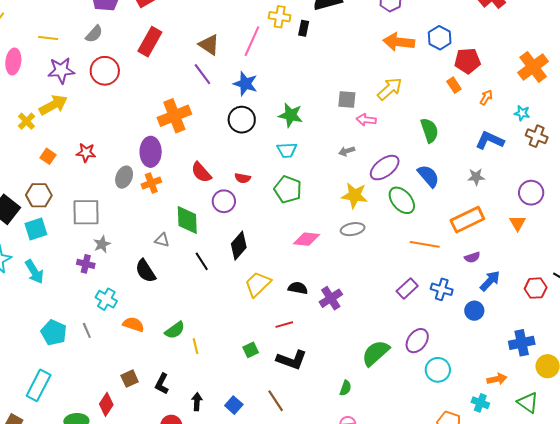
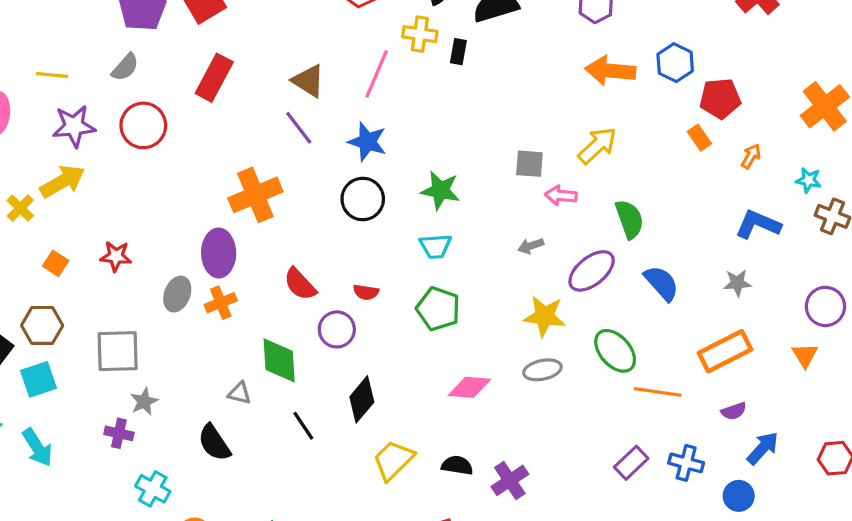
green semicircle: (430, 130) -> (629, 219), moved
green ellipse: (402, 200) -> (615, 351), moved

